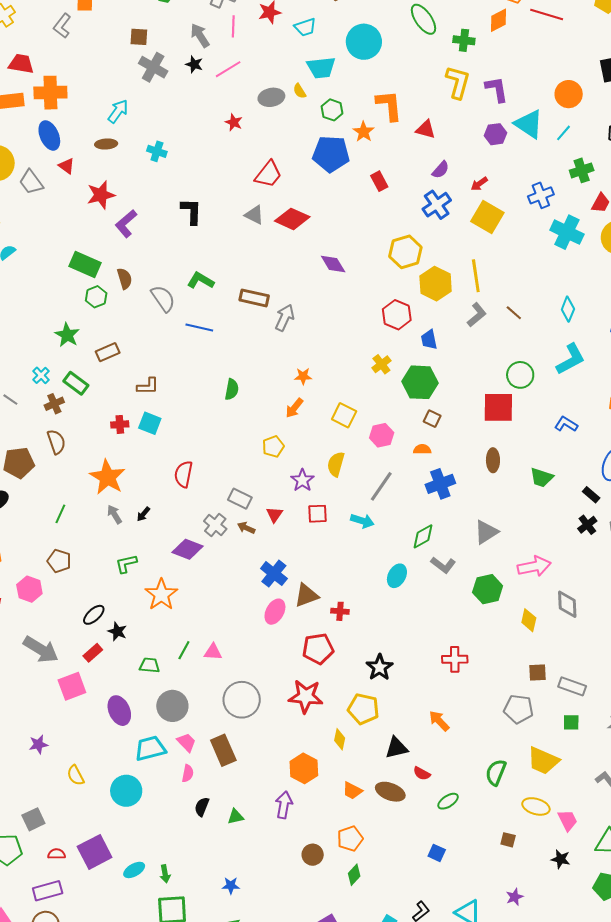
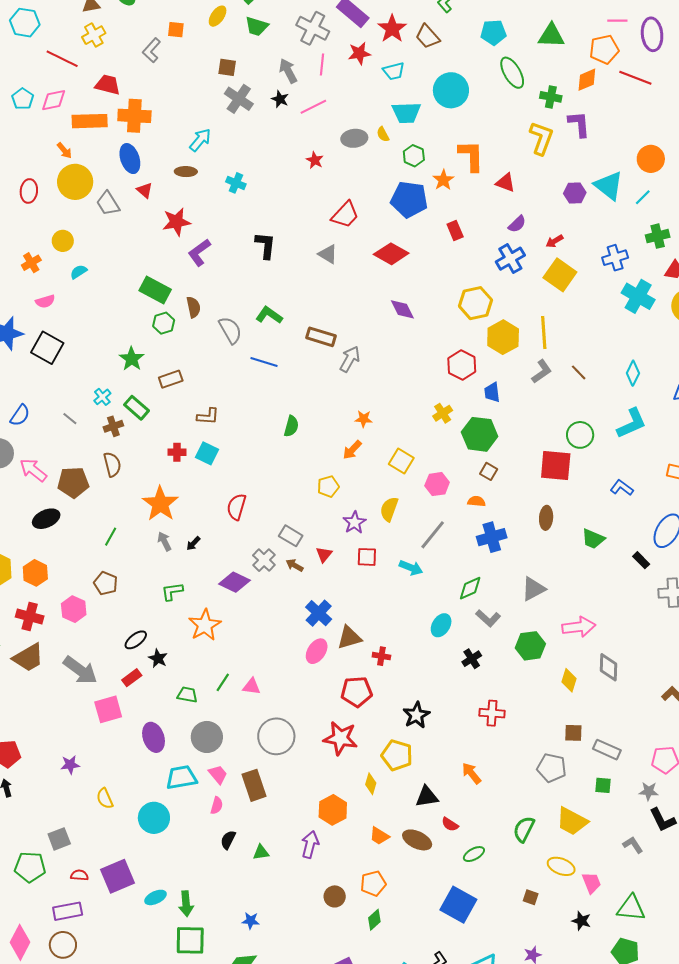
purple L-shape: (497, 89) -> (579, 124), moved
red diamond: (292, 219) -> (391, 254), moved
black cross: (587, 525) -> (472, 659), moved
blue square: (437, 853) -> (458, 905), size x2.0
green arrow: (165, 874) -> (186, 904), size x1.4

